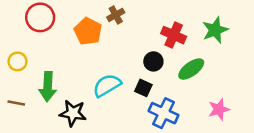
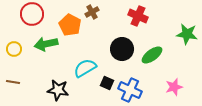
green star: (215, 30) -> (187, 34), moved, turned 30
red cross: (174, 35) -> (138, 16), moved
black circle: (153, 61) -> (122, 49), size x1.5
green arrow: (48, 87) -> (46, 44), moved, turned 75
black square: (143, 88) -> (107, 83), moved

